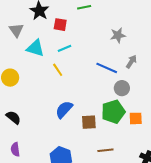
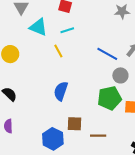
gray star: (118, 35) -> (122, 12), moved
blue semicircle: (64, 109) -> (61, 91), turned -30
brown square: (89, 122) -> (74, 124), moved

